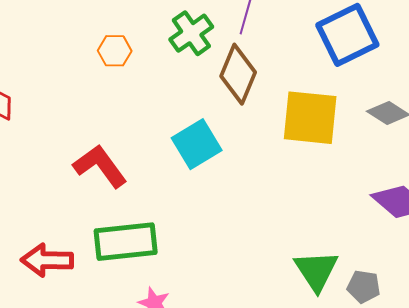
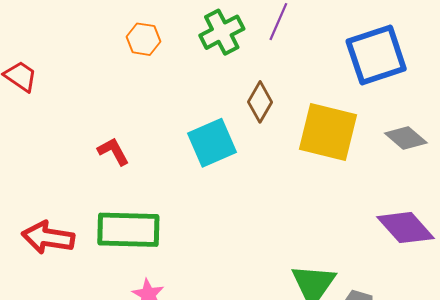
brown diamond: (238, 74) -> (260, 102), moved, size x0.7
red L-shape: (100, 166) -> (113, 151), size x0.6

